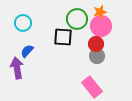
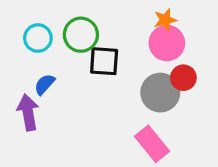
green circle: (77, 19) -> (81, 35), moved
red circle: (96, 44) -> (183, 78), moved
gray circle: (97, 56) -> (160, 93), size x1.5

